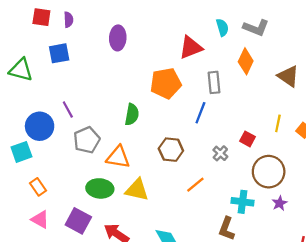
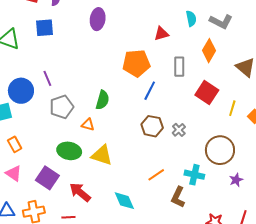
red triangle: (191, 47) -> (161, 34), size x0.7
blue line: (200, 113) -> (150, 91), moved
green semicircle: (132, 114) -> (102, 100), moved
red square: (247, 139) -> (207, 92), moved, size x1.6
brown hexagon: (171, 150) -> (152, 126), moved
orange triangle: (118, 157) -> (88, 125), size x0.6
orange line: (195, 185) -> (156, 175), moved
purple star: (280, 203) -> (236, 180), moved

